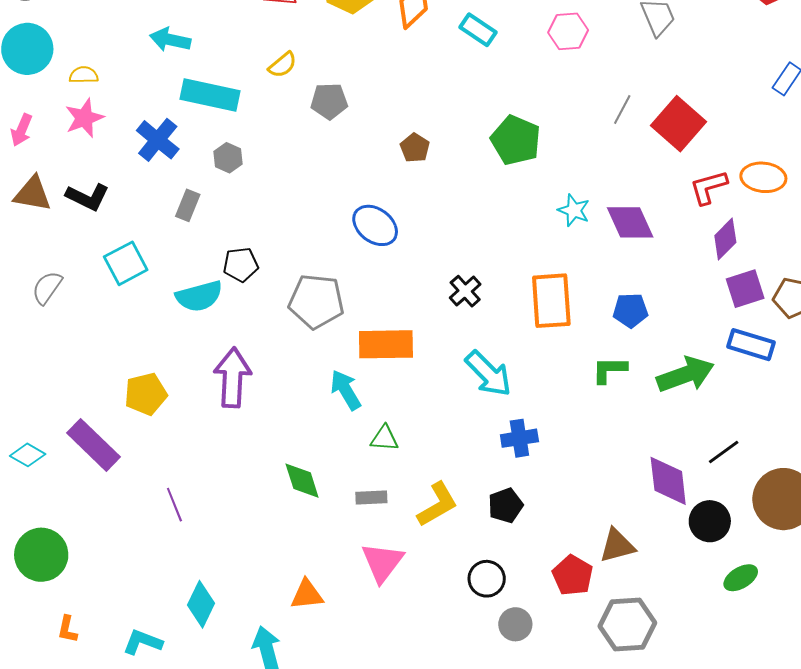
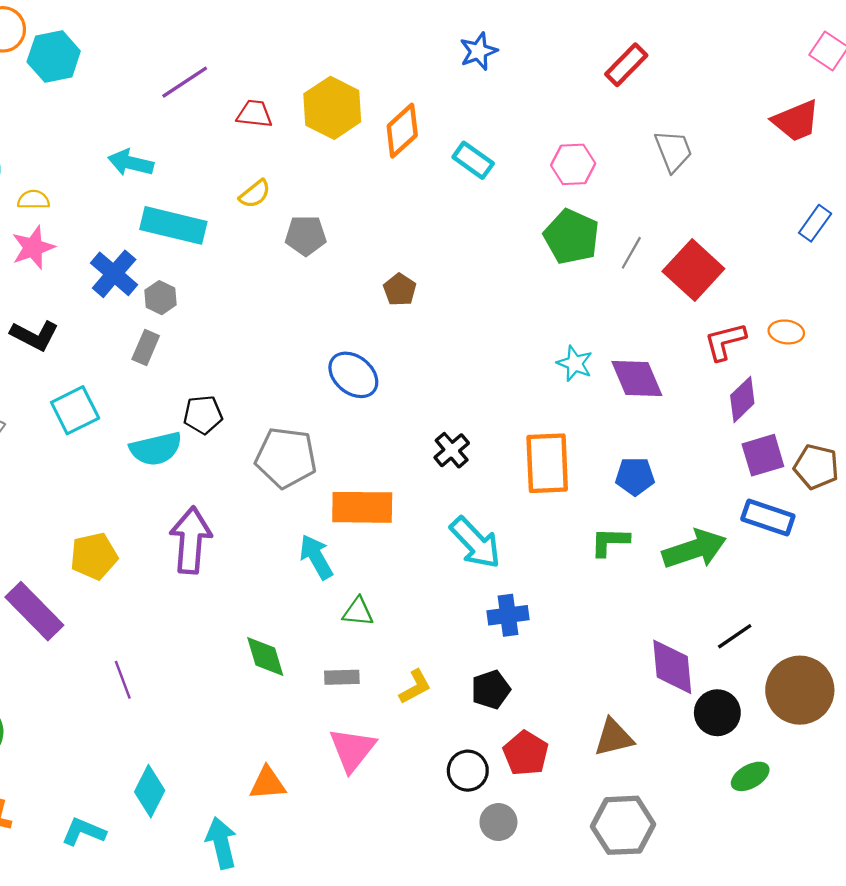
green pentagon: (516, 140) -> (571, 237), moved
gray hexagon: (228, 158) -> (161, 298), moved
orange ellipse: (763, 177) -> (786, 332), size x0.7
yellow L-shape: (437, 504) -> (415, 687), size x0.7
red pentagon: (573, 575) -> (526, 753), moved

